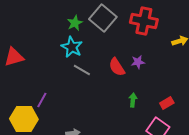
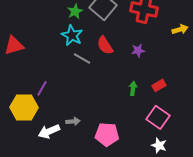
red semicircle: (117, 67) -> (105, 45), moved
red rectangle: (167, 103) -> (159, 85), moved

